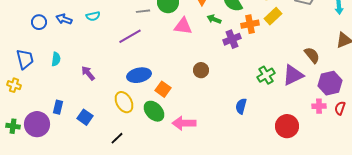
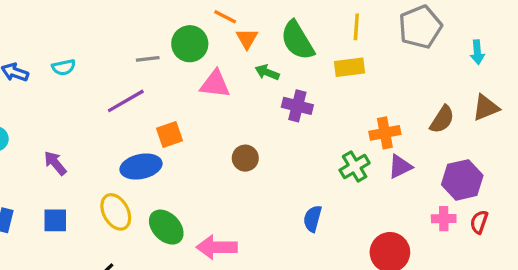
yellow rectangle: (273, 16) -> (350, 67), moved, turned 36
orange cross: (250, 24) -> (385, 133), moved
purple cross: (232, 39) -> (297, 106), turned 36
brown semicircle: (312, 55) -> (442, 119), moved, turned 72
purple triangle: (293, 75) -> (400, 167), size x0.7
orange square: (163, 89) -> (170, 135), moved, turned 35
blue square: (85, 117) -> (55, 220), moved, turned -35

